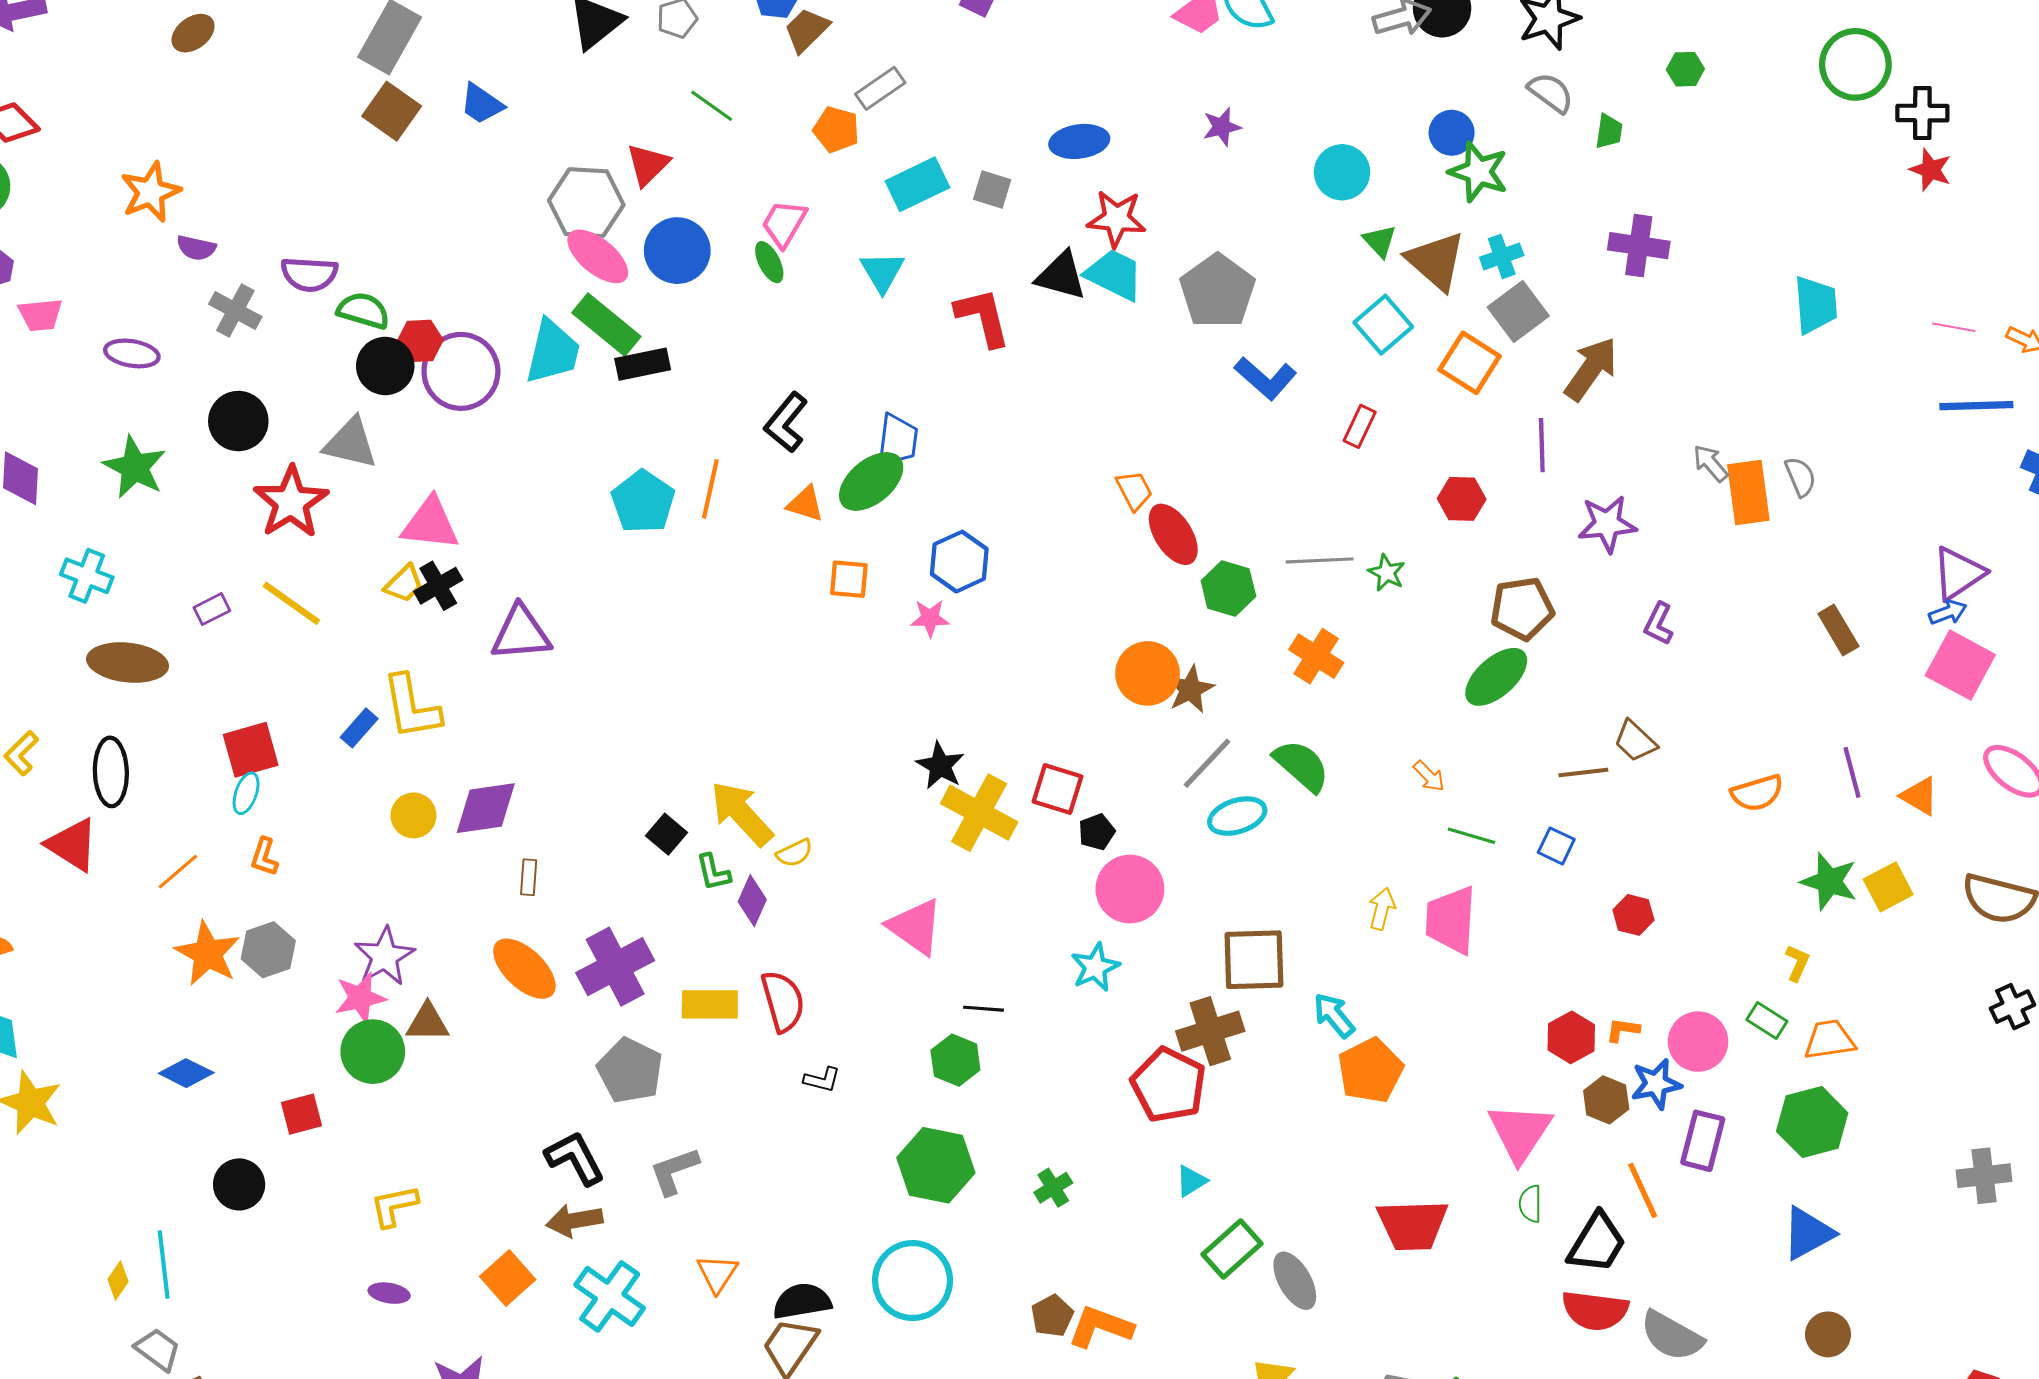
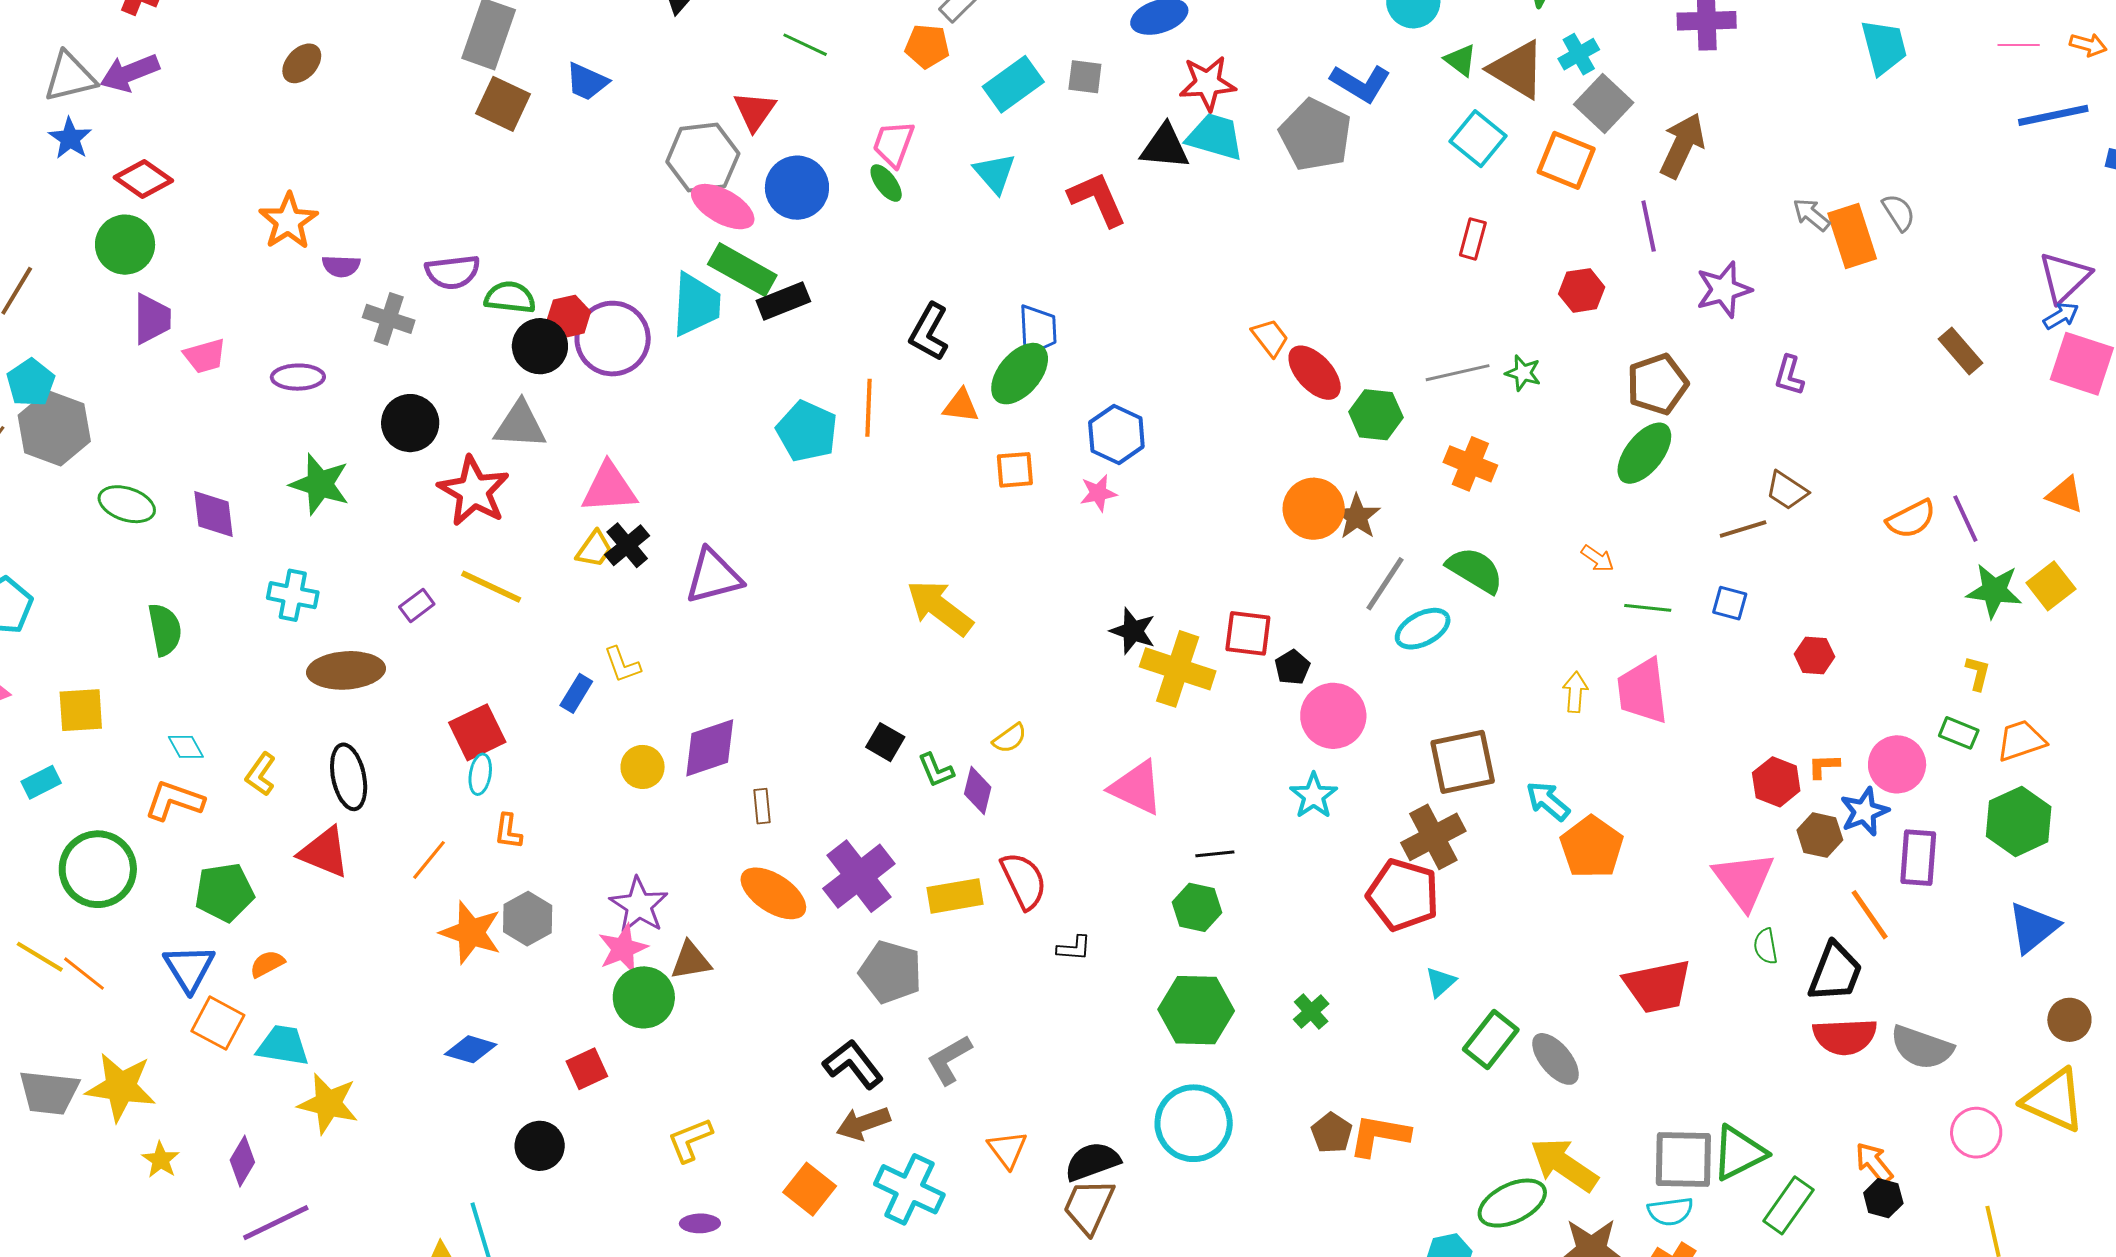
blue L-shape: (1266, 378) -> (1361, 83), moved
yellow L-shape: (411, 707) -> (622, 665), size x0.6
purple line: (1852, 772) -> (1965, 519), moved
yellow arrow: (742, 814) -> (940, 608), moved

